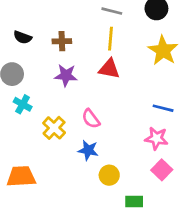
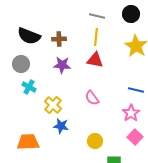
black semicircle: (23, 37) -> (29, 36), size x1.6
pink semicircle: (91, 119) -> (92, 98), moved
pink star: (156, 138) -> (131, 113), turned 30
blue star: (88, 150) -> (61, 126), moved

